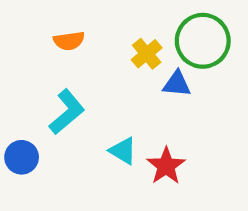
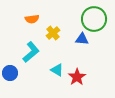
yellow cross: (147, 54) -> (53, 33), moved

